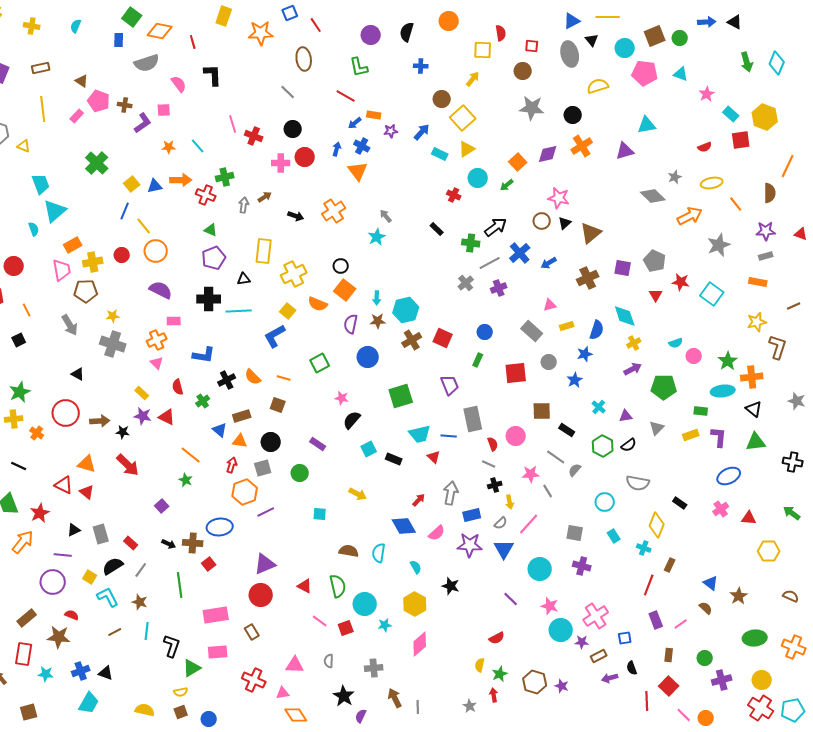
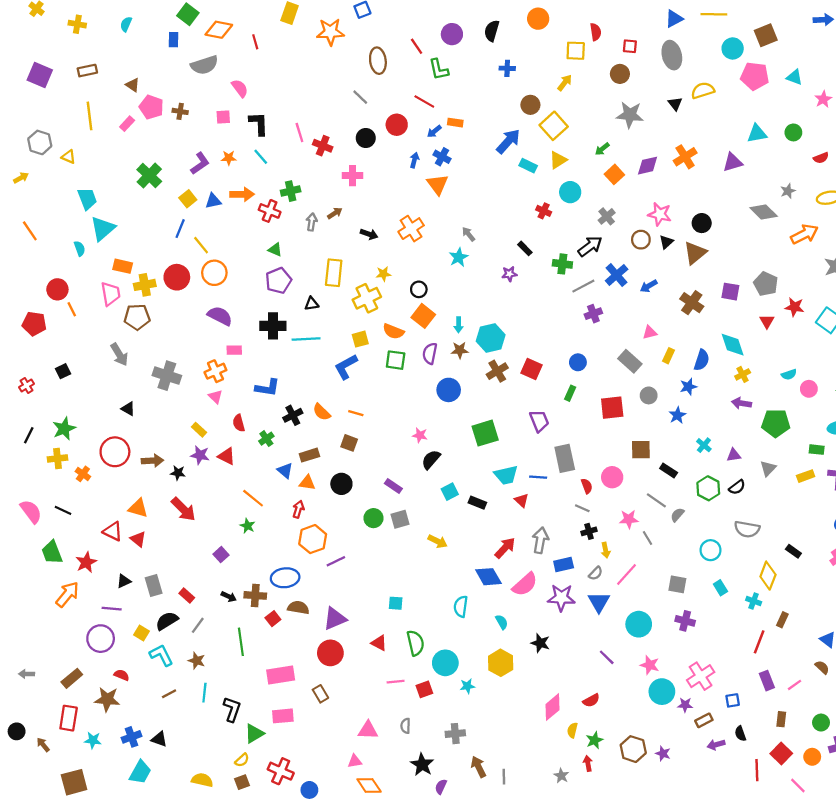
red line: (316, 25) -> (417, 46), moved
green circle: (680, 38) -> (793, 132), moved
black triangle: (592, 40) -> (675, 104), moved
black L-shape: (213, 75) -> (259, 124), moved
black circle: (573, 115) -> (702, 223), moved
purple L-shape: (143, 123) -> (200, 163), moved
purple star: (391, 131) -> (509, 274), moved
blue arrow: (422, 132) -> (508, 141), size x1.4
red circle: (305, 157) -> (397, 125), moved
green arrow: (507, 185) -> (602, 149), moved
orange rectangle: (73, 245) -> (123, 266), turned 42
red circle: (122, 255) -> (177, 277), size x1.5
brown cross: (588, 278) -> (692, 303), turned -30
gray cross: (466, 283) -> (607, 216), moved
orange line: (27, 310) -> (72, 309), moved
yellow square: (288, 311) -> (360, 339), turned 35
yellow star: (113, 316) -> (383, 274), moved
yellow rectangle: (567, 326) -> (669, 356), turned -48
green square: (320, 363) -> (396, 360), moved, turned 36
purple arrow: (633, 369) -> (741, 403), turned -144
gray square: (263, 468) -> (400, 519), moved
red arrow: (419, 500) -> (505, 548), size x1.5
cyan square: (320, 514) -> (396, 603), moved
pink semicircle: (437, 533) -> (525, 584), size x1.4
brown semicircle: (349, 551) -> (298, 608), moved
pink line: (320, 621) -> (396, 682), turned -42
pink diamond: (420, 644) -> (553, 707), moved
red cross: (254, 680) -> (281, 771), moved
yellow semicircle: (181, 692) -> (242, 760), turned -32
brown square: (29, 712) -> (74, 782), size x1.4
orange circle: (706, 718) -> (812, 757), moved
blue circle: (209, 719) -> (309, 790), moved

